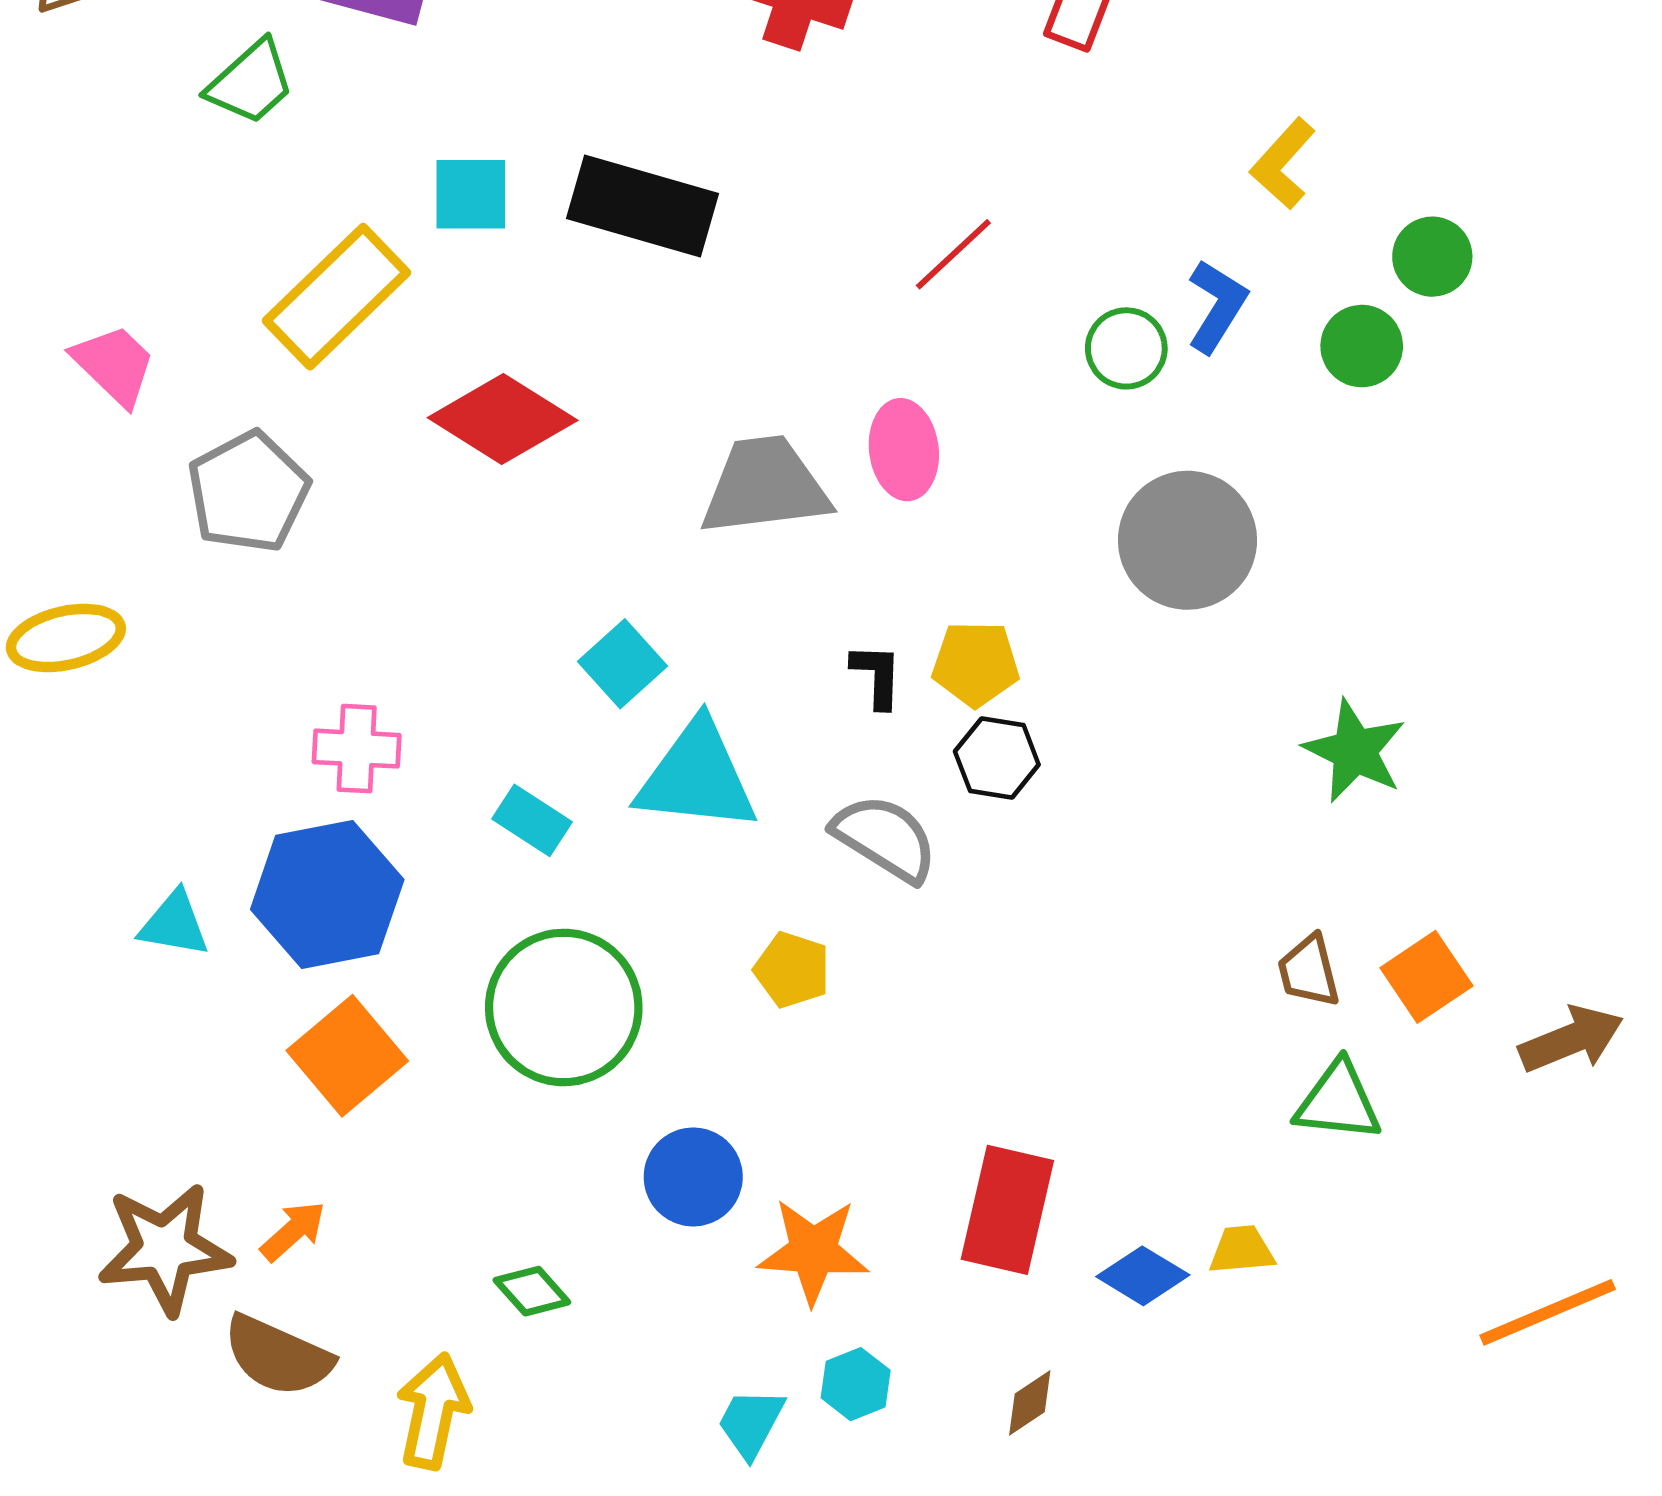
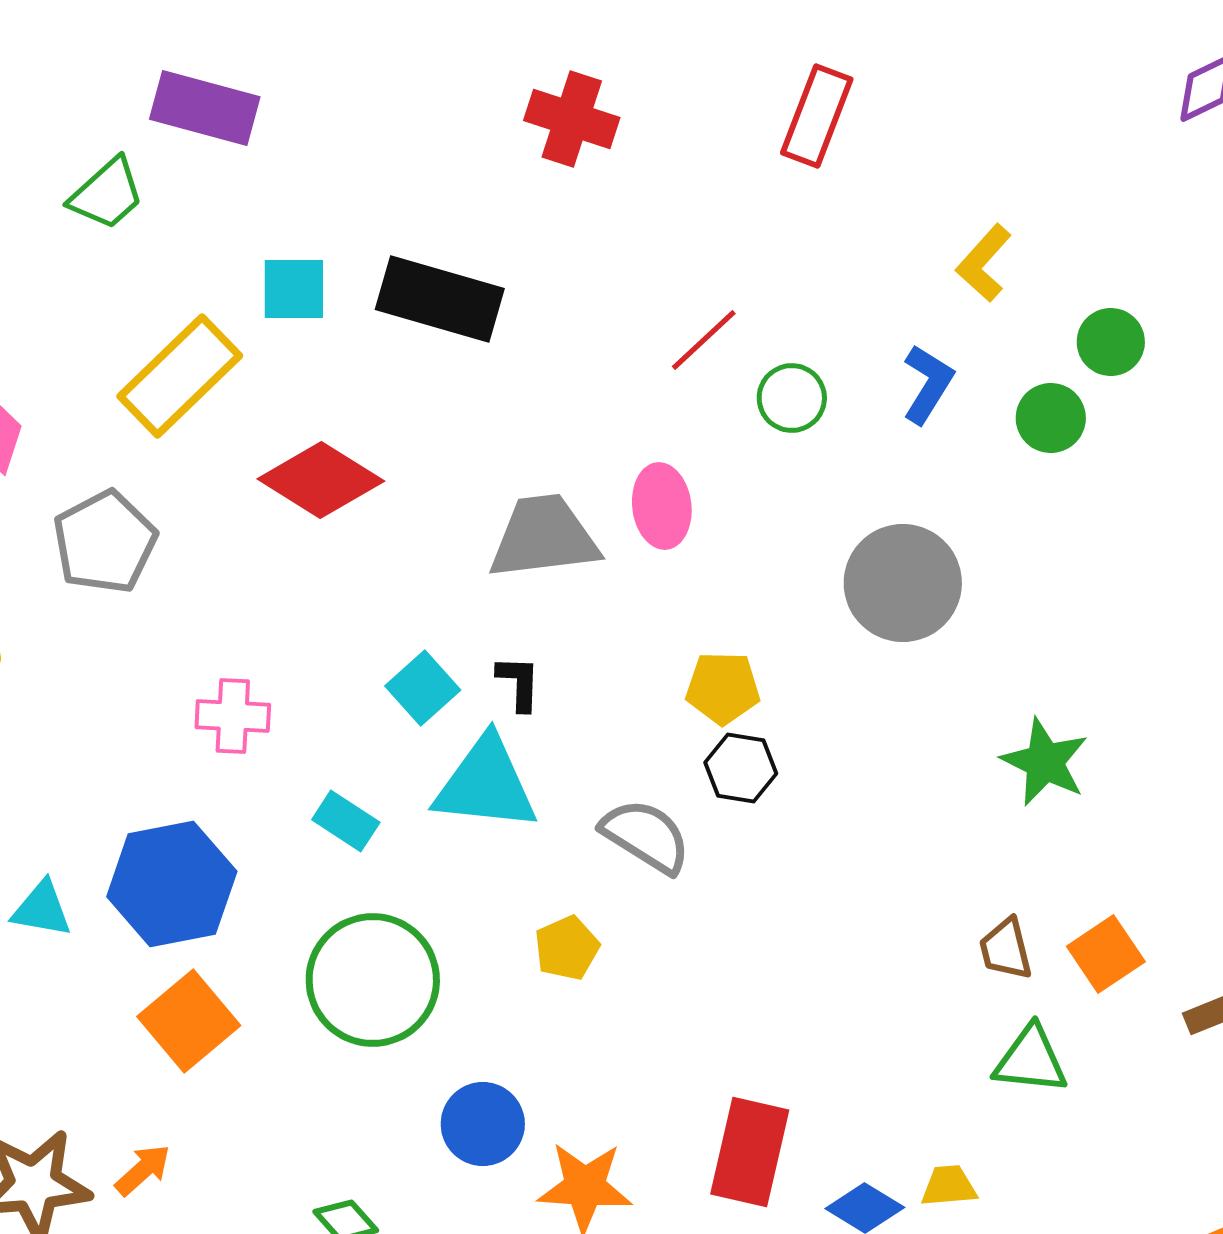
green circle: (1126, 348) -> (792, 398), moved
black L-shape: (877, 676) -> (519, 683), moved
pink cross: (357, 749) -> (233, 716), moved
yellow pentagon: (792, 970) -> (567, 948), turned 30

